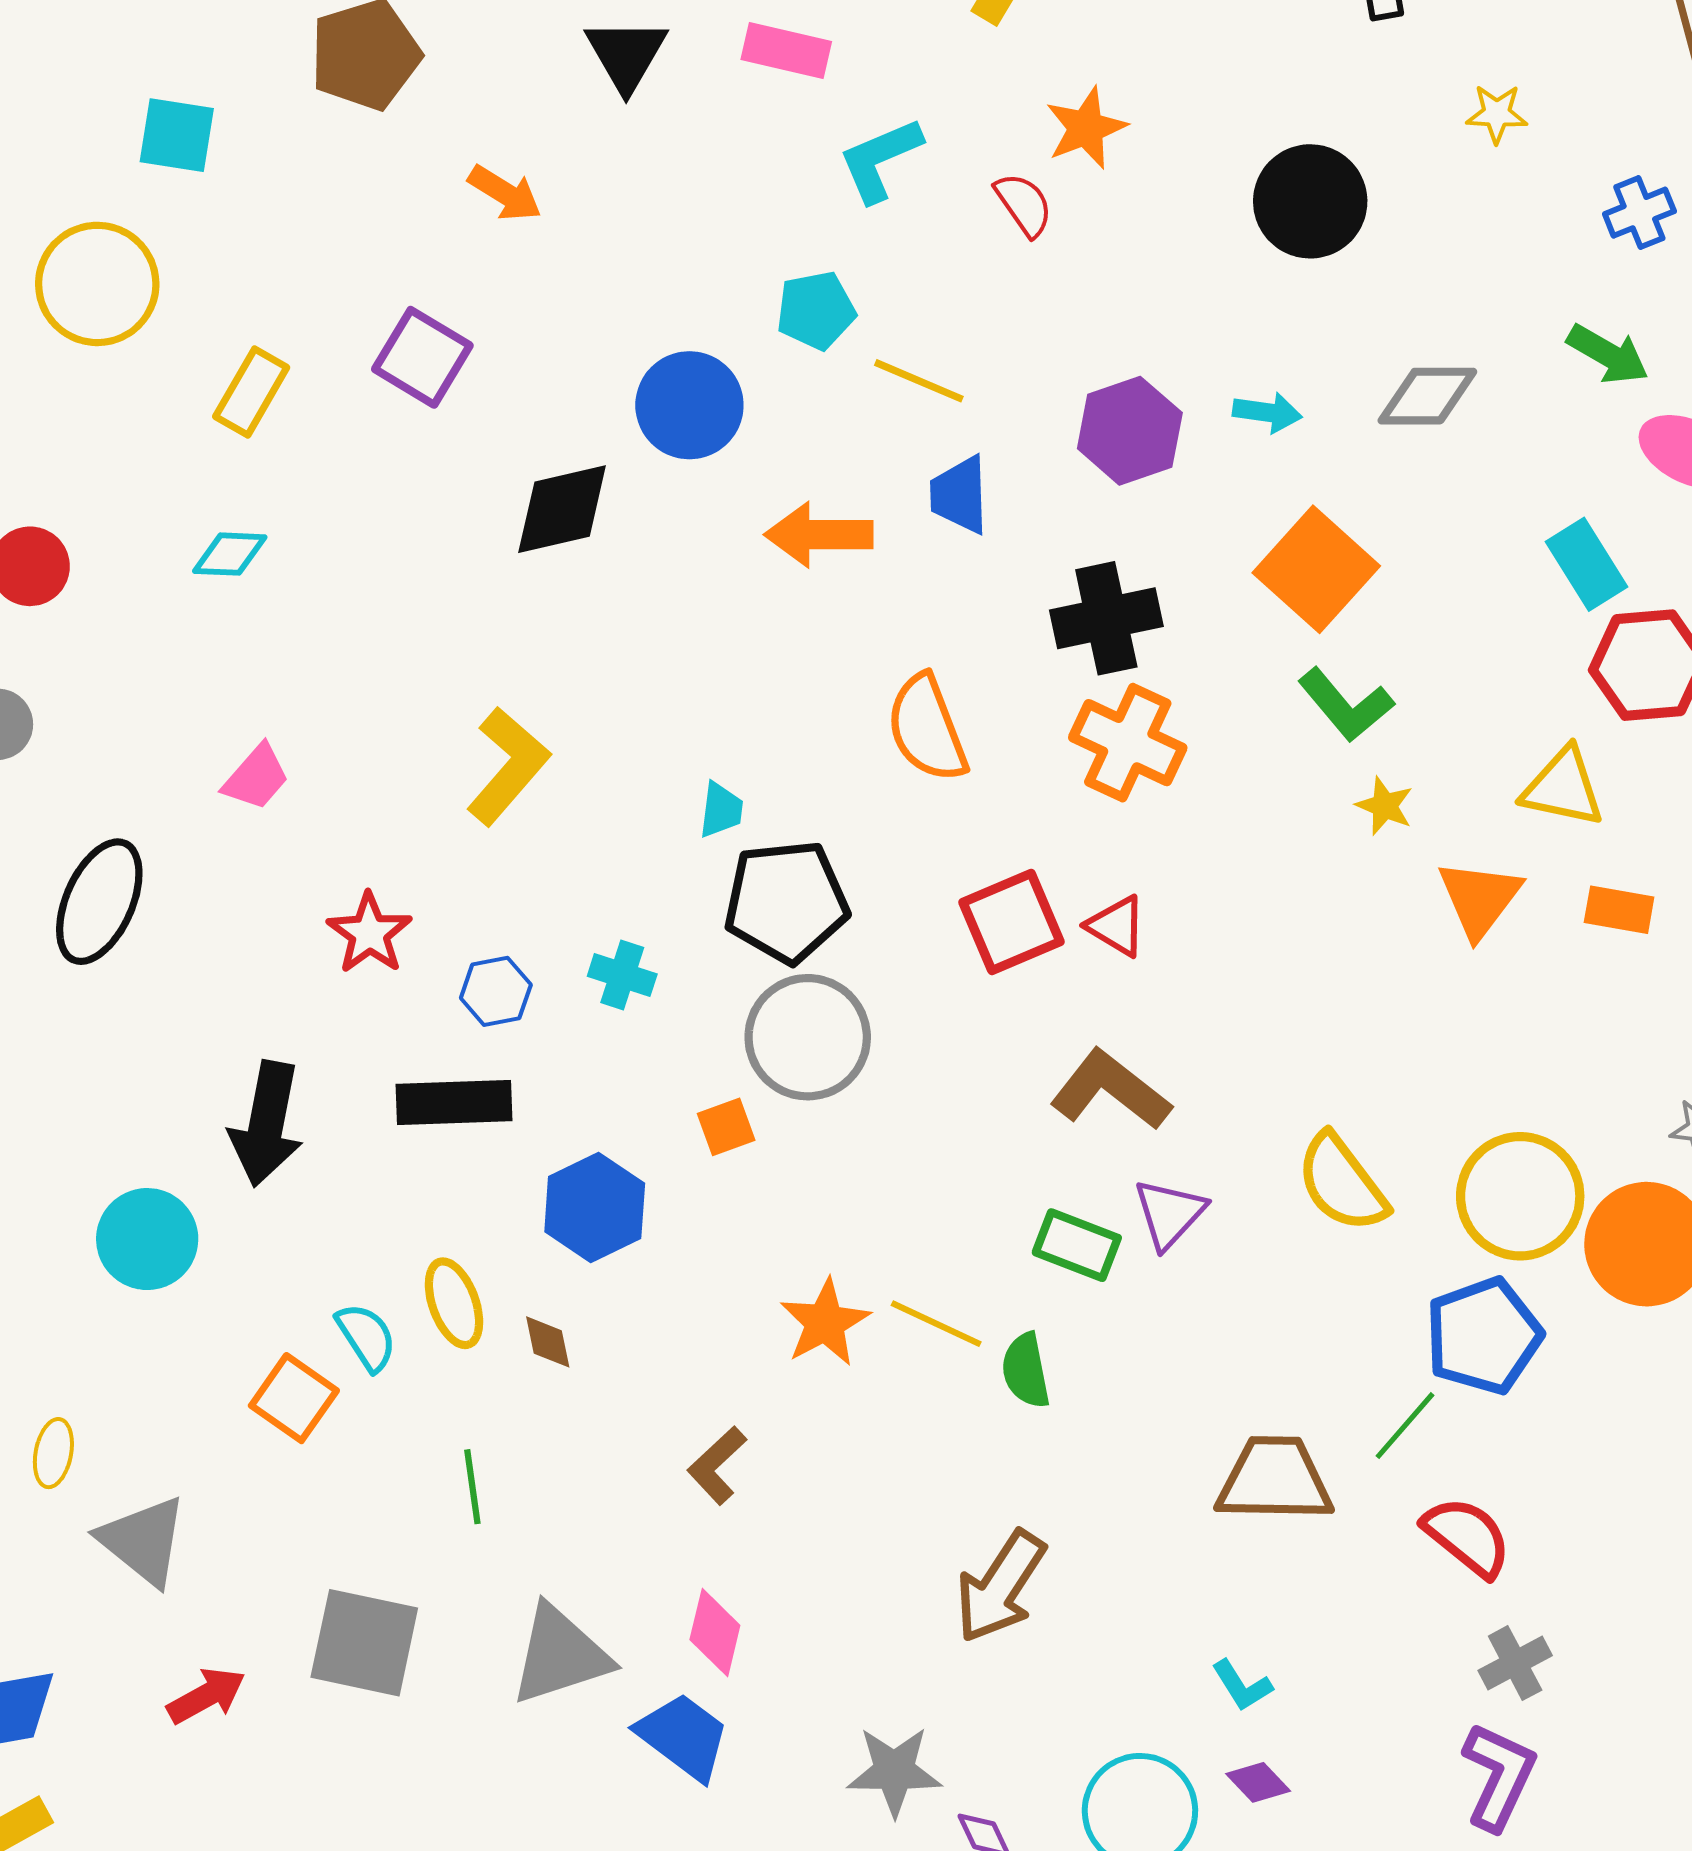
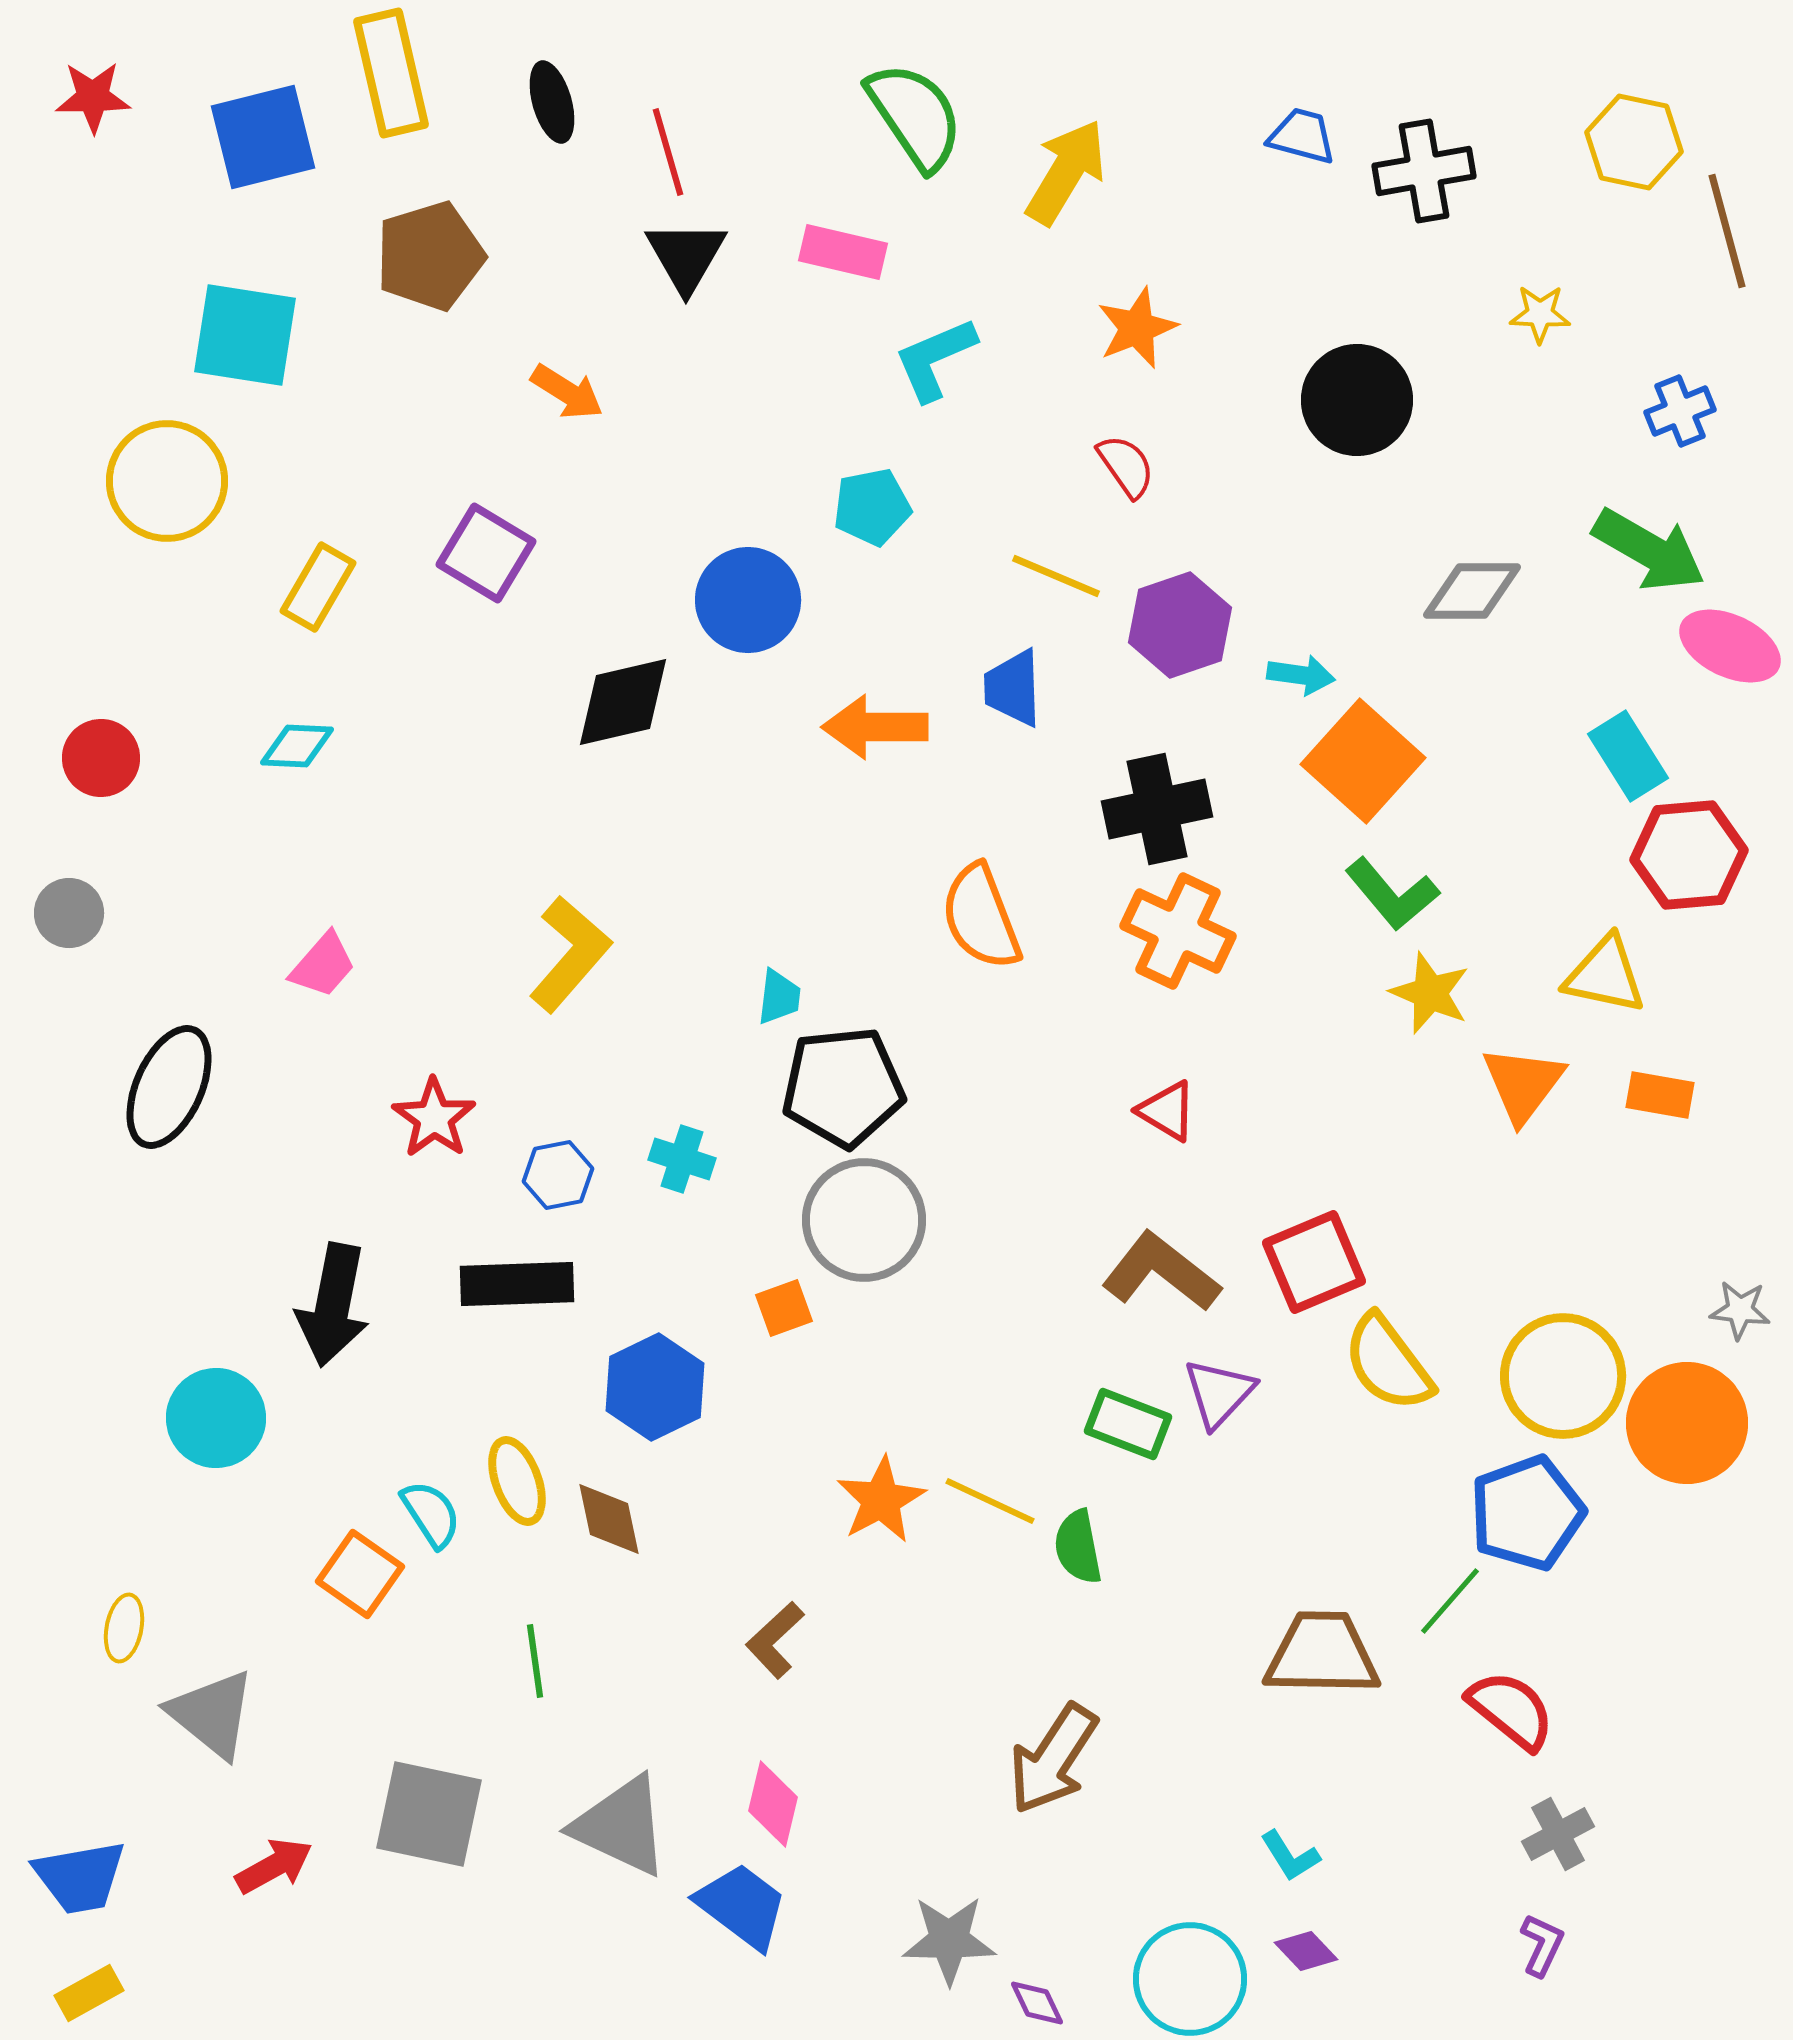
cyan square: (177, 135) -> (245, 335), size x1.4
red semicircle: (1024, 204) -> (1126, 466), moved
green arrow: (1608, 354) -> (1649, 550), size x1.4
yellow line: (919, 381) -> (1056, 576), moved
cyan arrow: (1267, 412) -> (1301, 675), moved
yellow star: (1385, 806) -> (1430, 993), size x1.4
red square: (1012, 922) -> (1314, 1262), moved
brown diamond: (548, 1342) -> (609, 1519), size x1.4
gray triangle: (560, 1655) -> (621, 1826), turned 43
purple L-shape: (1499, 1776) -> (1542, 1945), size x0.6

